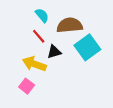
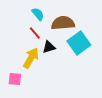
yellow arrow: (34, 64) -> (31, 58), turned 100
pink square: (27, 86) -> (15, 79), moved, turned -32

